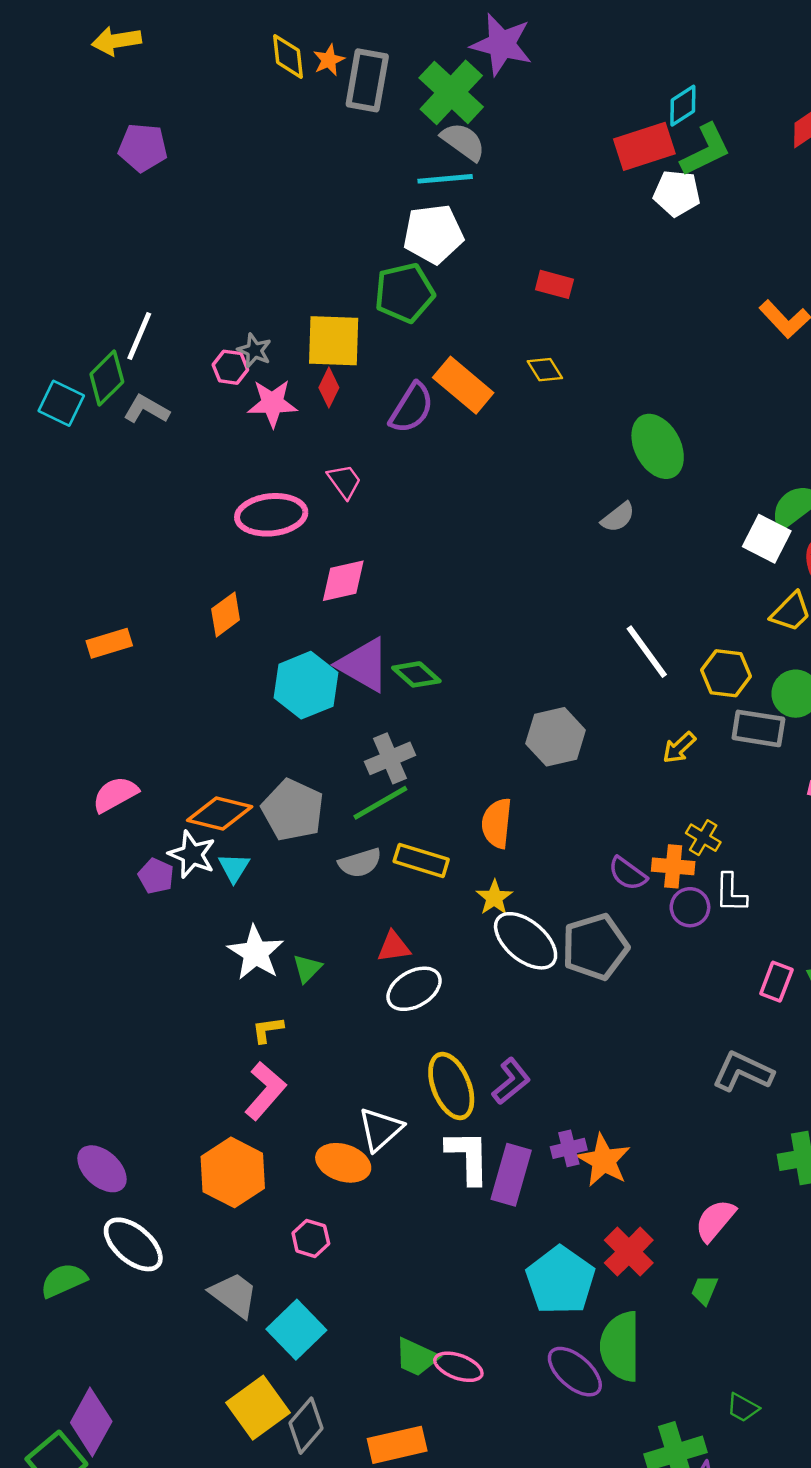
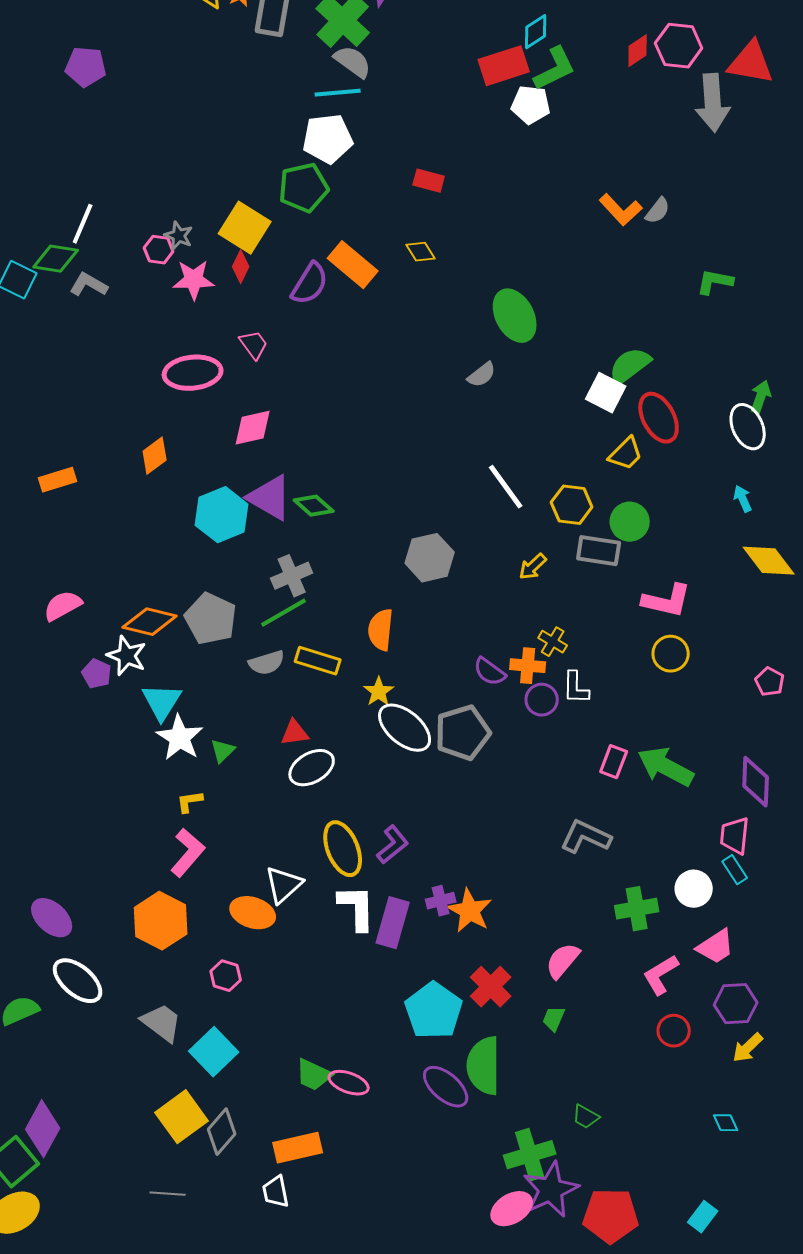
yellow square: (334, 341) -> (245, 228), turned 30
green diamond: (107, 378) -> (56, 259), turned 54
cyan triangle: (234, 868) -> (162, 702), moved, size x1.5

